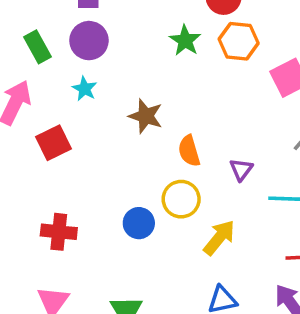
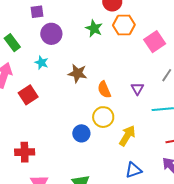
purple circle: (89, 41) -> (51, 34), moved
purple triangle: (241, 169) -> (137, 89), moved
red cross: (59, 232) -> (25, 152), moved

